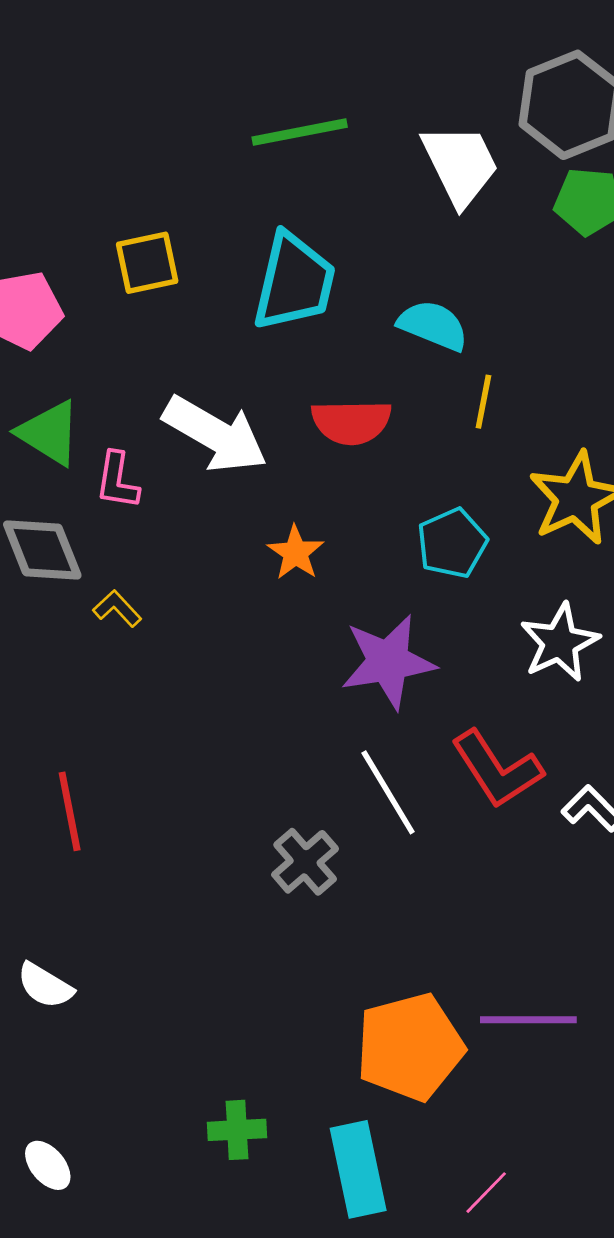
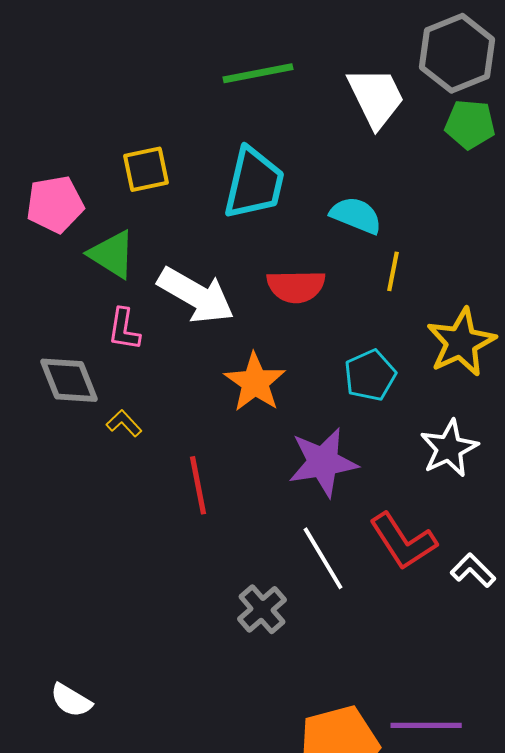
green triangle: (49, 433) -> (112, 254), moved
orange star: (296, 553) -> (255, 382), size x1.5
red line: (70, 811) -> (198, 485), moved

